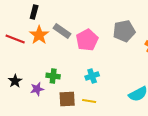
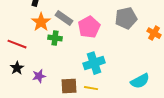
red line: (15, 39) -> (17, 44), moved
green cross: (53, 76) -> (55, 38), moved
cyan cross: (92, 76) -> (94, 63), size x1.5

